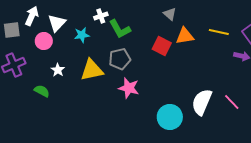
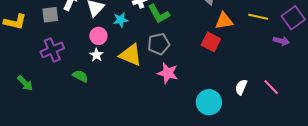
pink circle: (44, 41) -> (98, 36), moved
red square: (162, 46) -> (211, 42), moved
yellow triangle: (92, 70) -> (131, 55), turned 35
white semicircle: (202, 102) -> (241, 87), size x0.6

